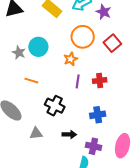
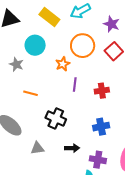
purple star: (104, 12) -> (111, 24), moved
cyan circle: (38, 47) -> (35, 45), moved
orange star: (71, 59) -> (63, 64), moved
purple line: (78, 81) -> (75, 85), moved

